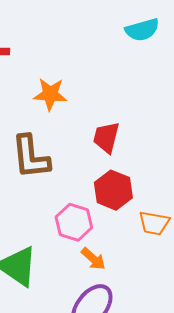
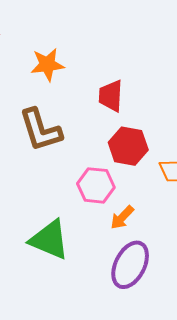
orange arrow: (93, 259) -> (122, 217), turned 104

